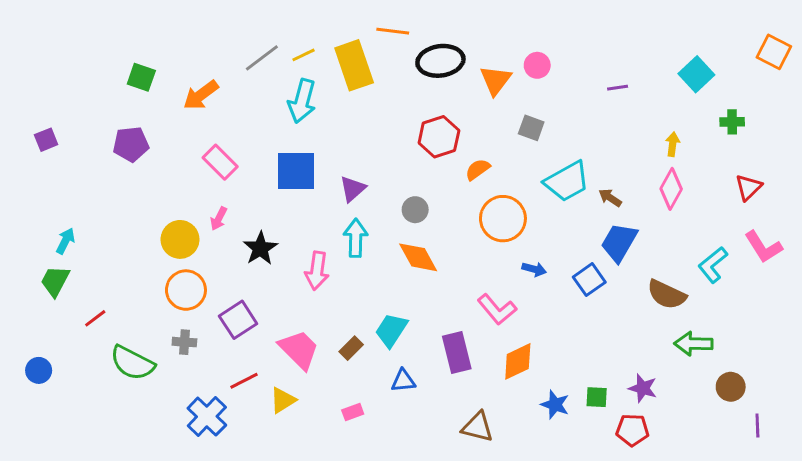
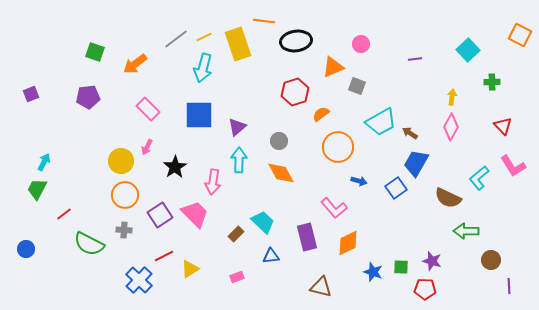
orange triangle: (496, 80) -> (333, 67), moved, turned 30
red triangle: (748, 187) -> (503, 126), turned -30
cyan trapezoid: (391, 330) -> (263, 222), turned 100
pink trapezoid: (299, 350) -> (195, 214), moved

